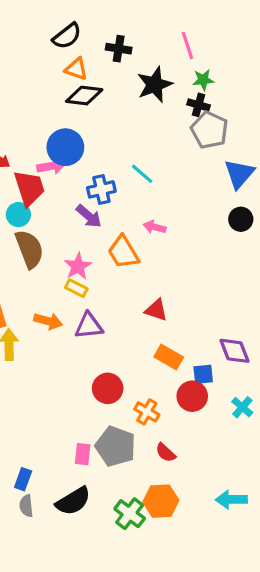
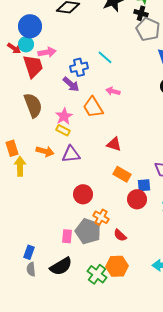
blue circle: (65, 147) -> (30, 26), moved
cyan circle: (18, 215) -> (26, 44), moved
orange cross: (147, 412) -> (101, 217), moved

